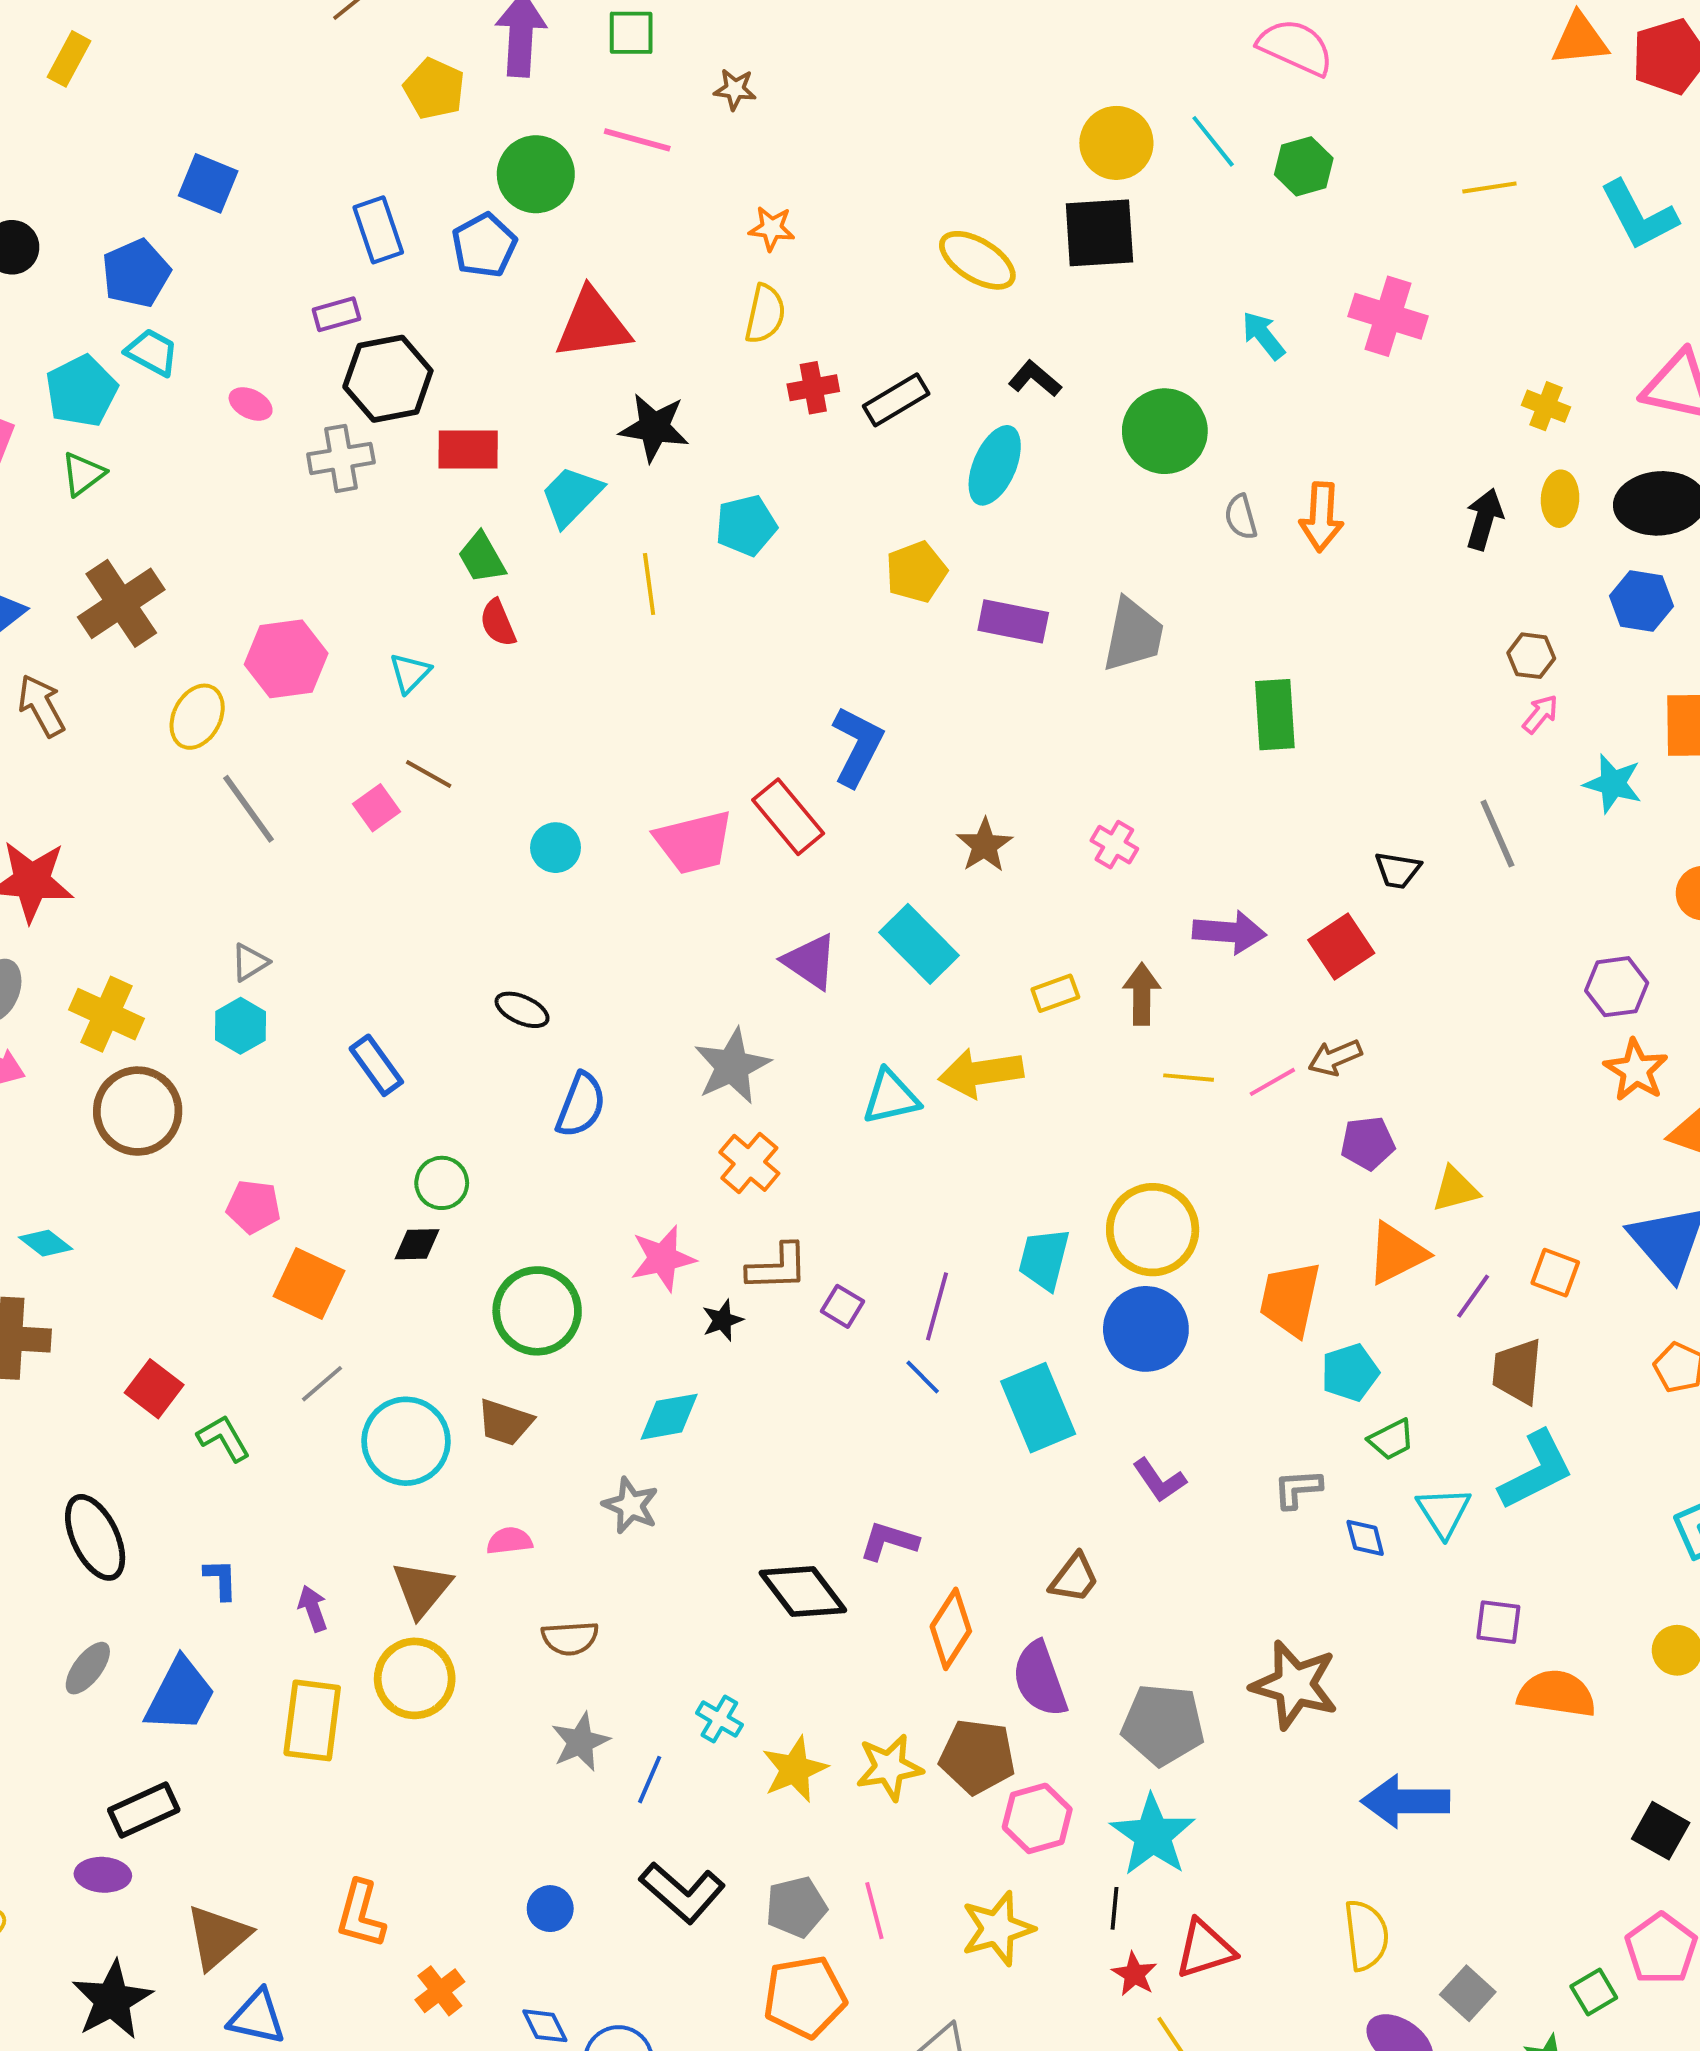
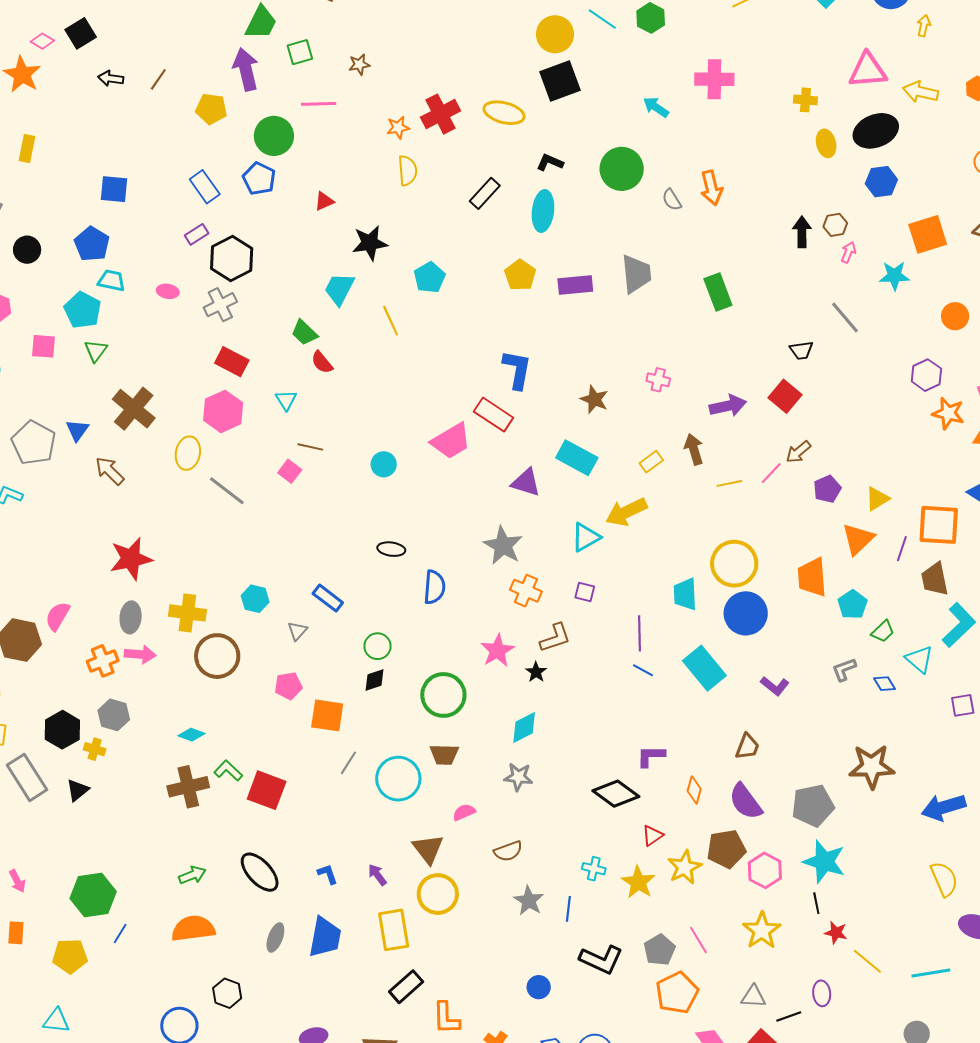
red triangle: (593, 324) -> (324, 201), size x0.5
red cross: (813, 388) -> (441, 114), moved, size x1.5
red rectangle: (468, 449) -> (232, 362), moved, turned 44
black arrow: (1484, 519) -> (802, 232), moved
gray triangle: (250, 962) -> (297, 631), moved
orange square: (1555, 1273) -> (939, 525), size x1.8
purple square: (843, 1306) -> (585, 592), moved
red square: (154, 1389) -> (267, 790), size x1.4
green L-shape: (224, 1438) -> (228, 771), moved
orange diamond: (951, 1629) -> (694, 790), size x0.7
black rectangle: (144, 1810) -> (406, 987), moved
red triangle: (1205, 1949) -> (653, 836), moved, size x0.7

